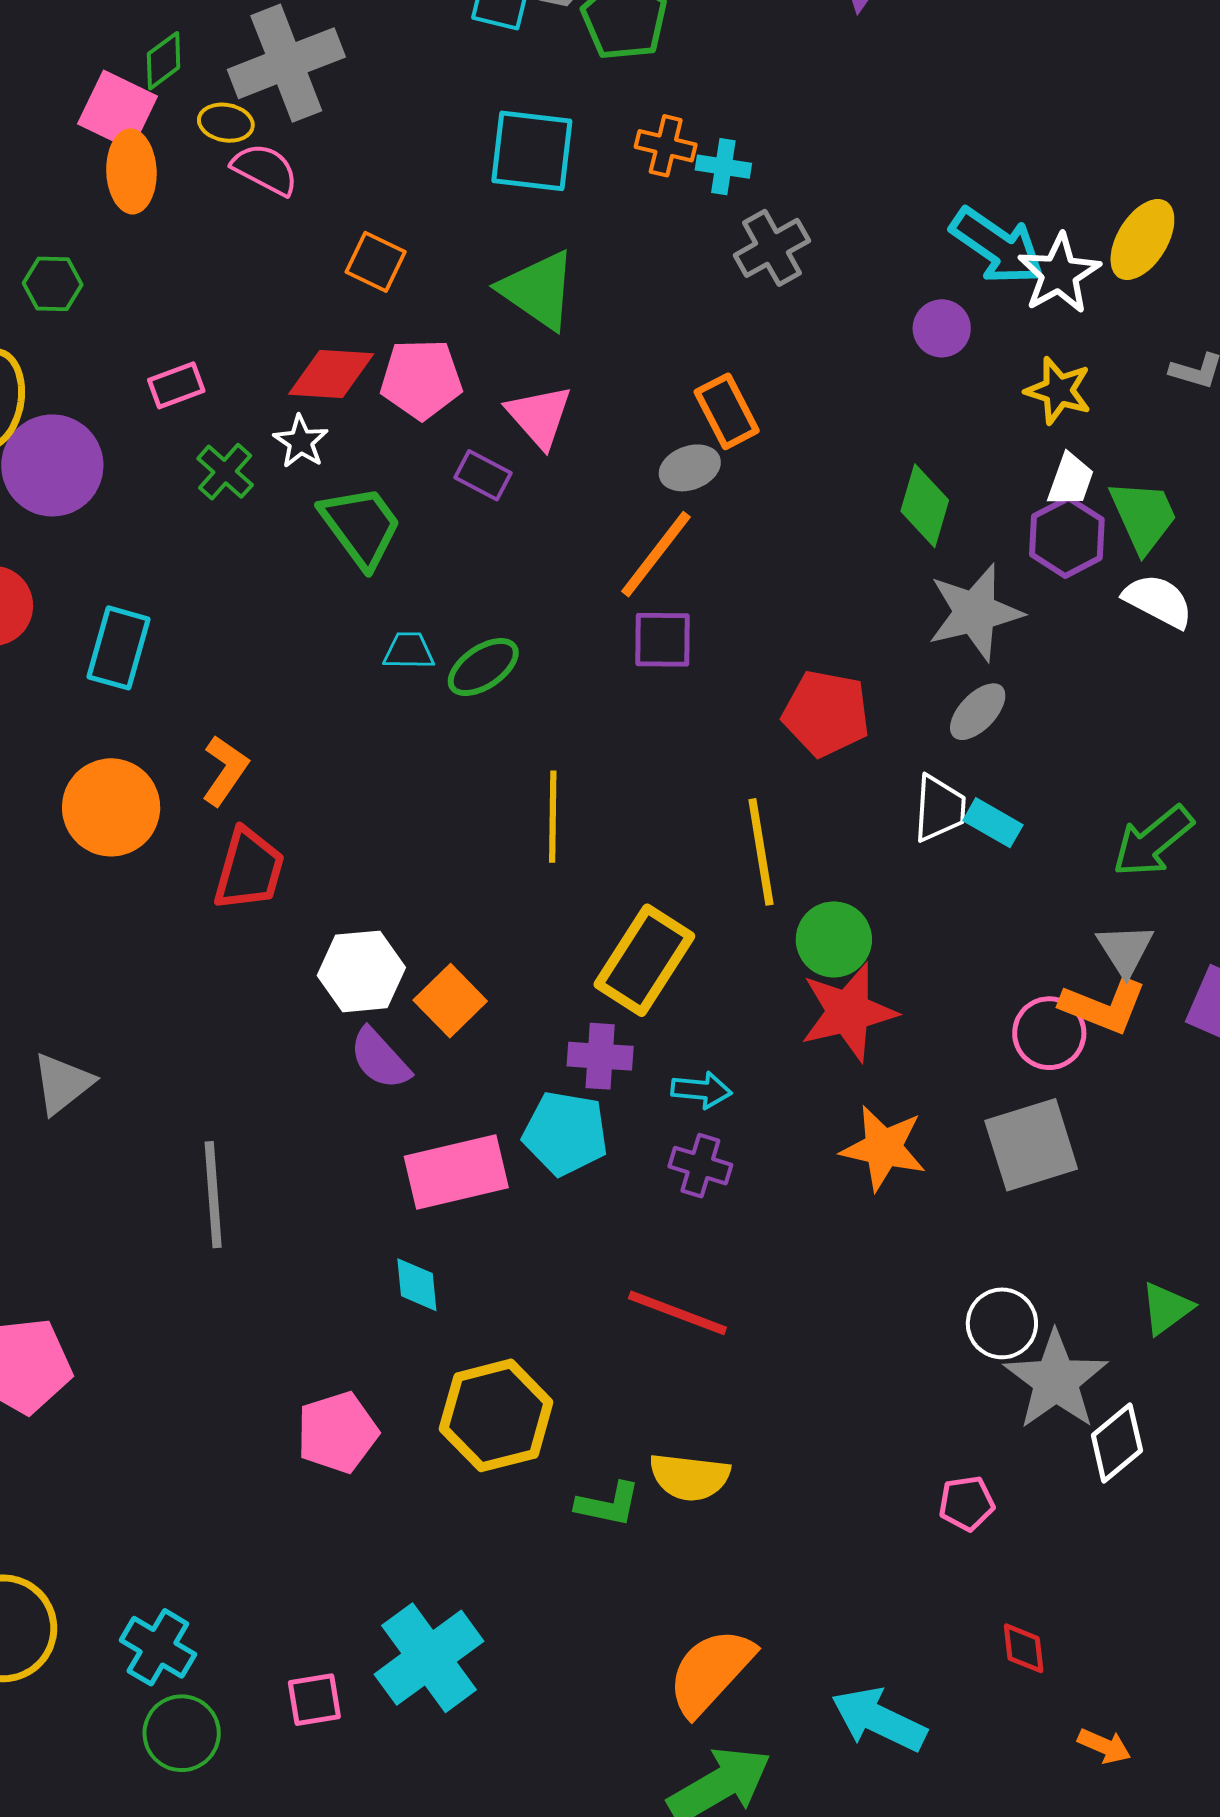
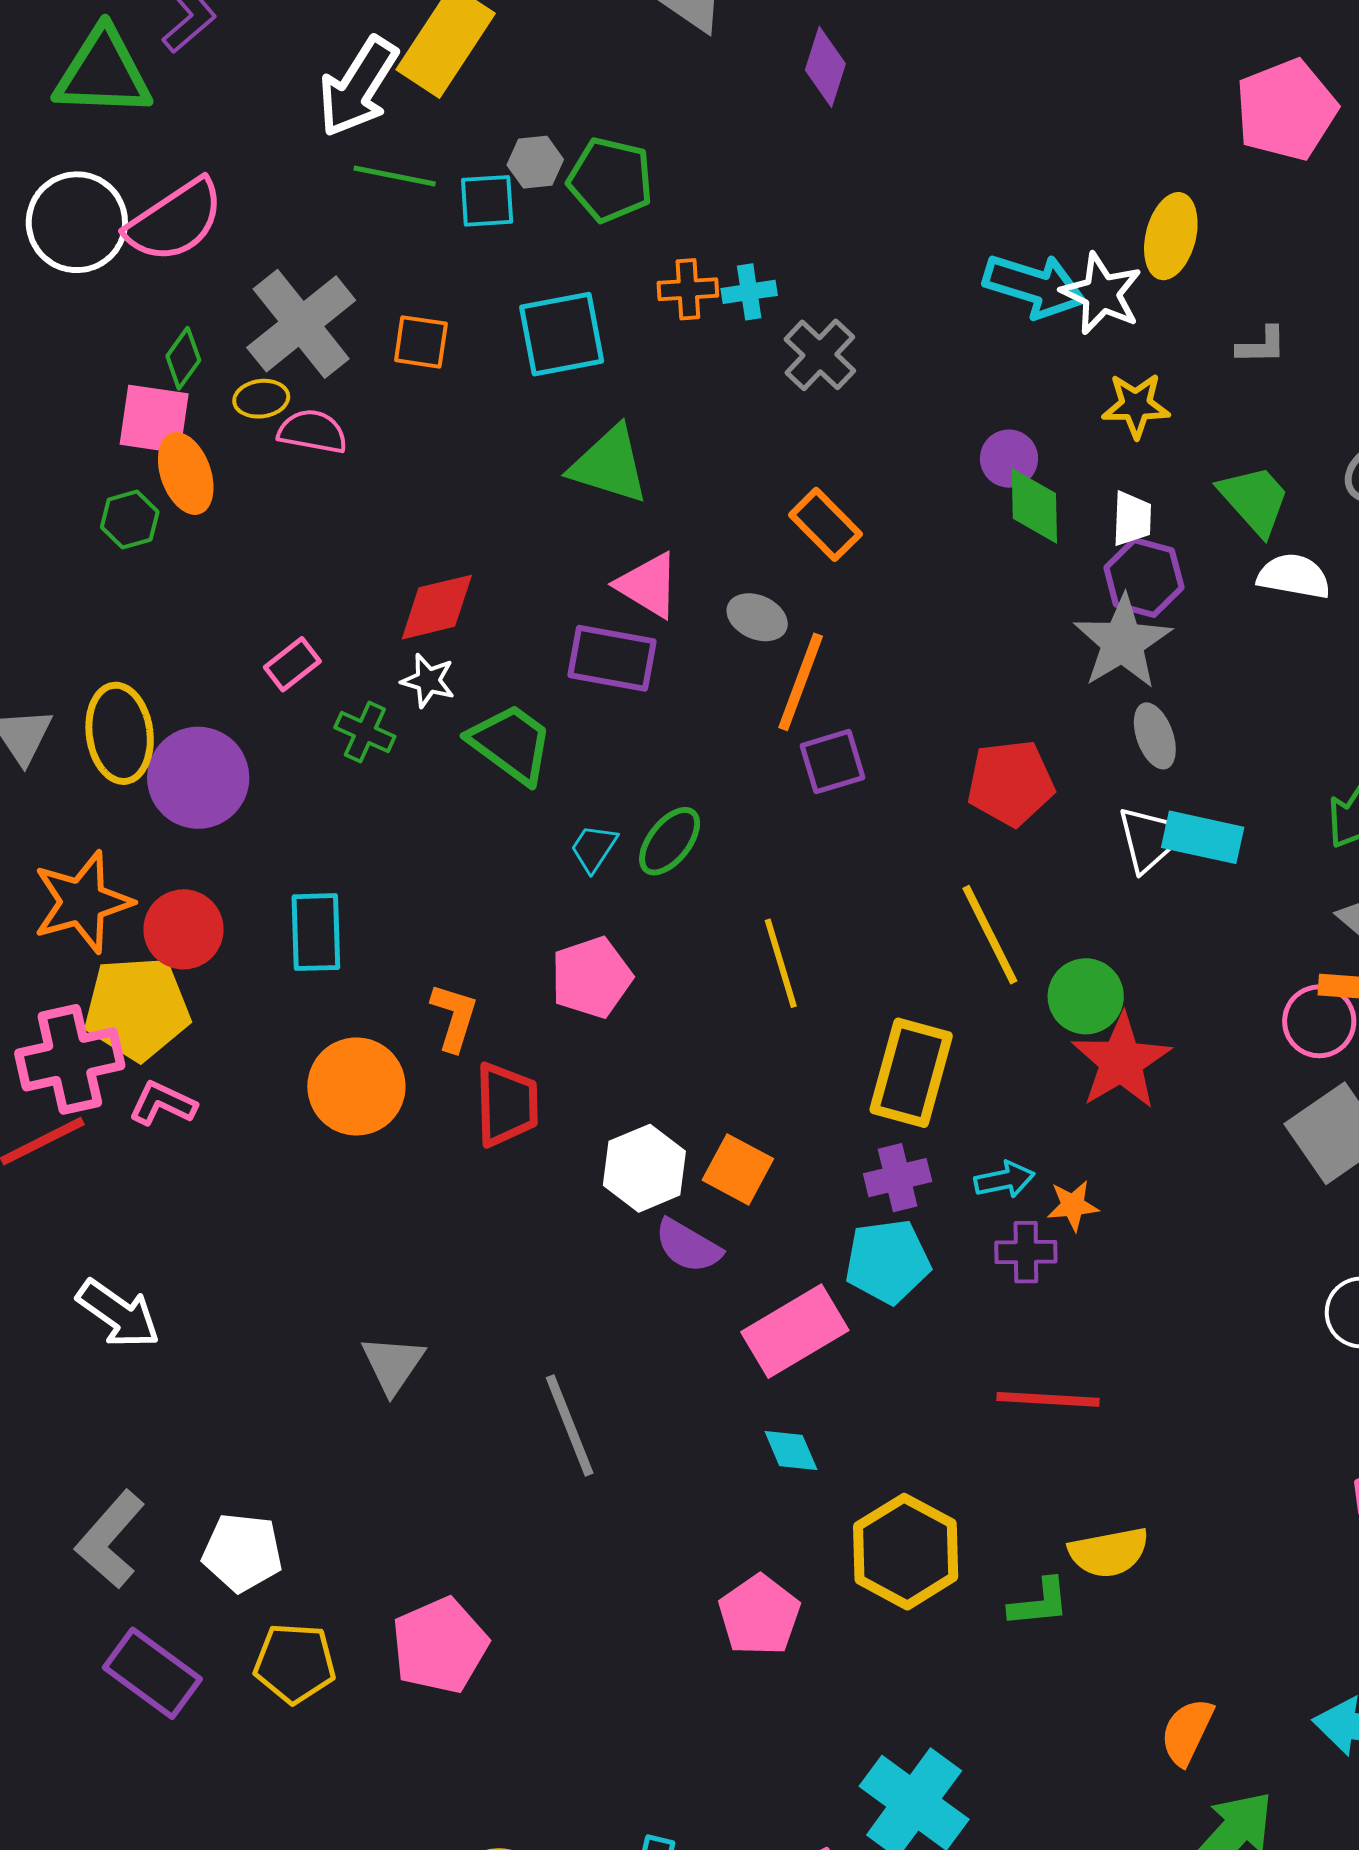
orange square: (376, 262) -> (421, 342), moved
green hexagon: (53, 284) -> (130, 520), moved
purple circle: (942, 328) -> (1009, 459), moved
pink pentagon: (421, 379) -> (591, 977), moved
gray ellipse: (690, 468) -> (757, 617), moved, turned 62
purple rectangle: (483, 475) -> (612, 658), size x1.6
white trapezoid: (1071, 480) -> (1132, 519), moved
green diamond: (925, 506) -> (1034, 506), moved
purple hexagon: (1067, 537) -> (1144, 578), moved
cyan trapezoid: (409, 651) -> (594, 848), turned -40
gray ellipse: (978, 712) -> (1155, 736), turned -46
cyan rectangle: (993, 823) -> (1203, 837), size x1.4
orange star: (883, 1148) -> (1073, 1205), moved, size x0.6
orange semicircle: (711, 1672) -> (1187, 1732), size x0.7

